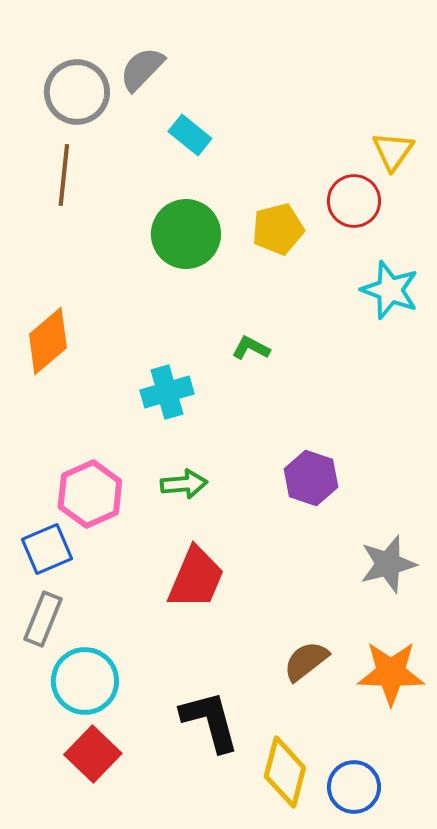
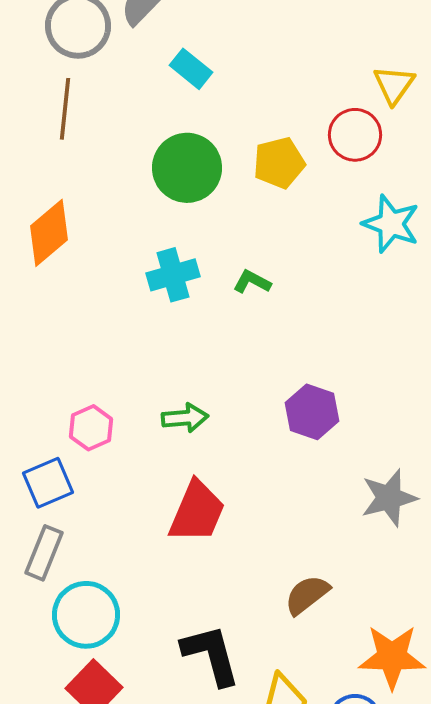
orange diamond: (48, 341) -> (49, 233), moved
cyan cross: (167, 392) -> (173, 275), moved
pink hexagon: (90, 494) -> (91, 428), size x0.7
orange star: (391, 673) -> (392, 657), moved

